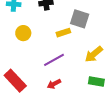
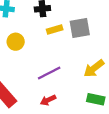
gray square: (80, 19) -> (80, 28), turned -30
yellow rectangle: (63, 33) -> (55, 30), moved

